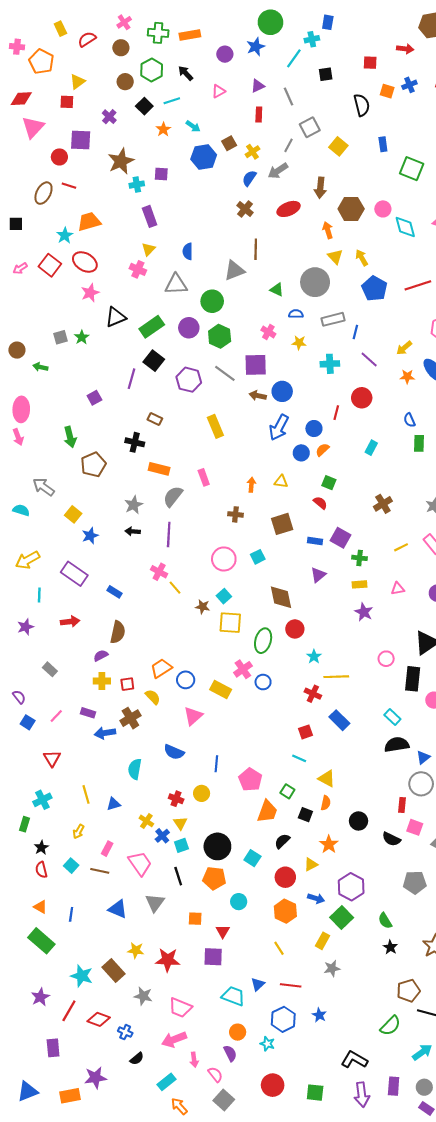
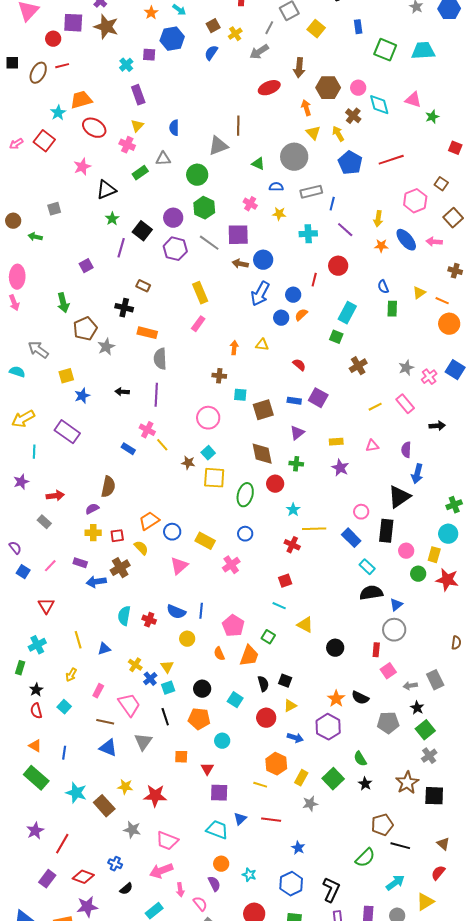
blue hexagon: (204, 157) -> (172, 39), moved
brown star: (121, 161) -> (106, 27), moved, turned -30
blue semicircle: (249, 178) -> (211, 53), moved
cyan cross: (137, 185) -> (126, 65), turned -32
red line: (69, 186) -> (62, 66), turned -32
brown cross: (245, 209) -> (353, 116), moved
black square: (16, 224) -> (12, 63), moved
red ellipse: (85, 262) -> (94, 128), moved
gray triangle: (176, 284) -> (163, 159), size x0.7
green rectangle: (152, 327) -> (140, 173), moved, size x0.7
purple circle: (189, 328) -> (173, 218), moved
green star: (82, 337) -> (112, 219), moved
yellow arrow: (404, 348) -> (378, 219), turned -42
cyan rectangle: (371, 448) -> (347, 313), size x1.5
pink rectangle: (204, 477) -> (198, 324), moved, turned 56
green square: (329, 483) -> (336, 337), moved
gray semicircle: (173, 496) -> (160, 359), turned -40
gray star: (134, 505) -> (106, 347), moved
yellow square: (73, 514) -> (66, 376), turned 35
brown square: (282, 524) -> (263, 410), moved
cyan square: (258, 557) -> (240, 395), moved, turned 32
green cross: (360, 558) -> (296, 464), moved
blue rectangle: (115, 592) -> (128, 449), moved
red arrow: (70, 622) -> (55, 496), moved
pink cross: (243, 669) -> (231, 565), moved
blue rectangle: (339, 720) -> (351, 538), moved
blue semicircle: (174, 752) -> (176, 612), moved
red cross: (176, 799) -> (149, 620), moved
orange semicircle: (326, 803) -> (219, 654), moved, turned 144
black square: (305, 815) -> (285, 681), moved
black circle: (359, 821) -> (335, 648), moved
pink square: (415, 827) -> (388, 671), turned 35
black semicircle: (391, 839) -> (360, 698), moved
black semicircle: (282, 841) -> (263, 684), turned 119
orange star: (329, 844) -> (336, 699), moved
black circle: (217, 846) -> (202, 689), size x0.7
brown line: (100, 871) -> (105, 722), moved
orange hexagon: (285, 911) -> (276, 764), moved
green square: (342, 918) -> (333, 779), moved
yellow line: (279, 948) -> (260, 785), turned -40
purple square: (213, 957) -> (219, 793), moved
cyan star: (82, 976) -> (76, 793), moved
red diamond: (99, 1019) -> (83, 877), moved
blue hexagon: (283, 1019) -> (291, 884), moved
purple rectangle: (53, 1048) -> (47, 879), turned 42
black L-shape: (354, 1060) -> (331, 890), turned 85

